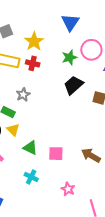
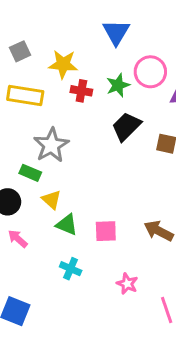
yellow star: (34, 41) -> (63, 64), turned -30
red cross: (33, 63) -> (81, 91), moved
gray star: (23, 95) -> (51, 145), size x1.6
yellow triangle: (13, 130) -> (52, 200), moved

